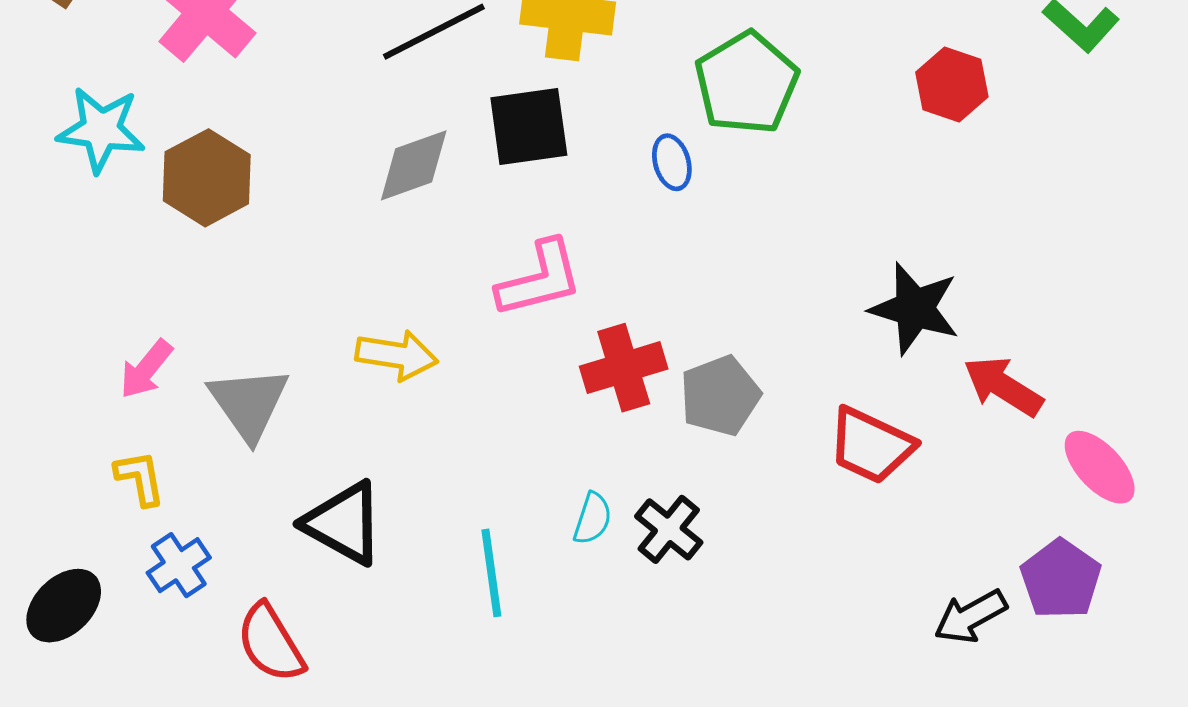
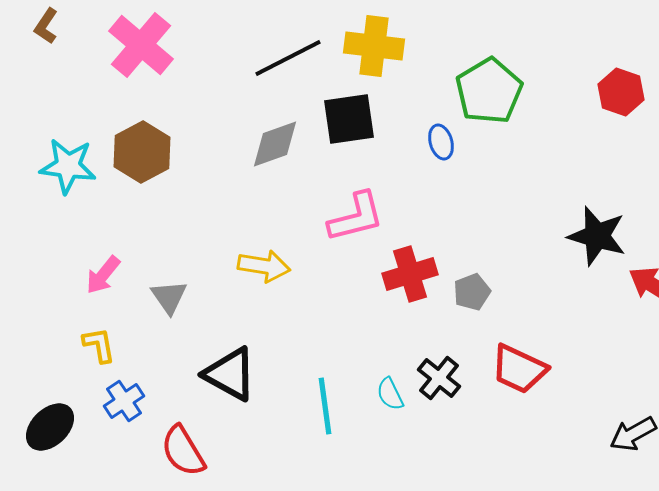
cyan star: (101, 130) -> (68, 166), moved
gray pentagon: (720, 396) -> (472, 292), size x0.7
gray triangle: (249, 403) -> (169, 297), size x0.7
red trapezoid: (871, 445) -> (519, 369), moved
cyan semicircle: (593, 518) -> (390, 394), moved, turned 136

